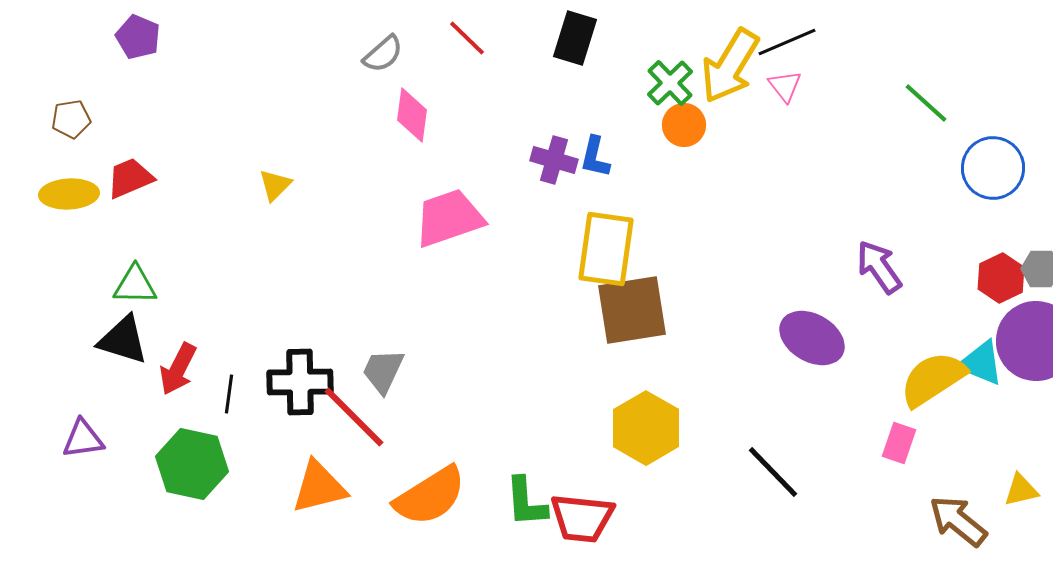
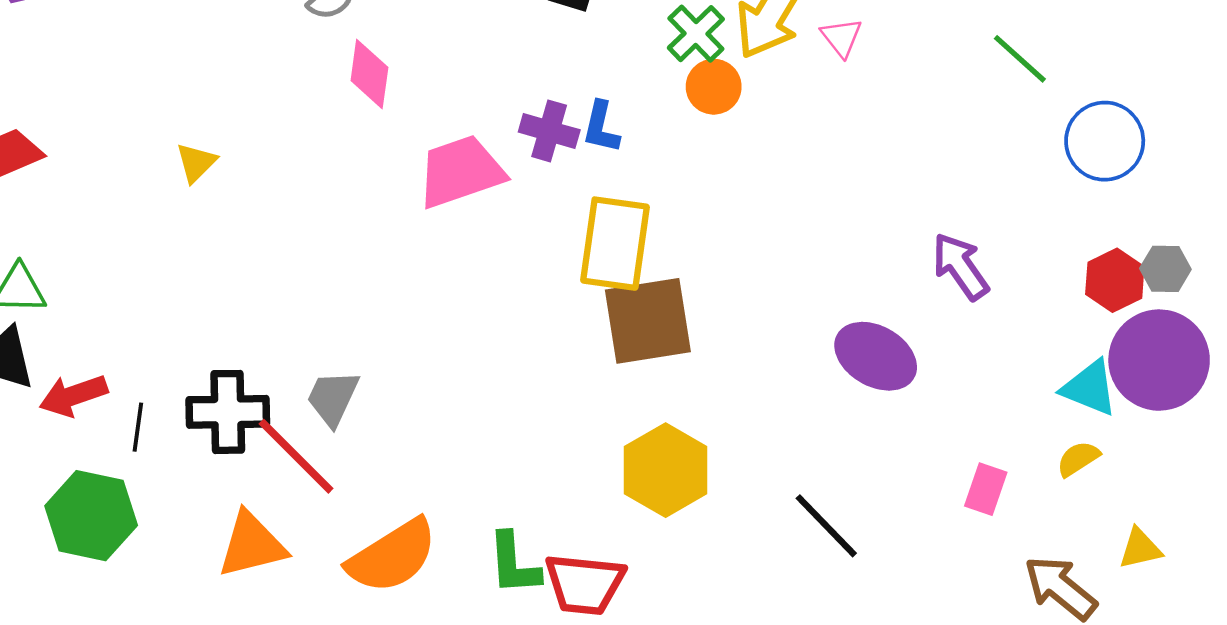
pink trapezoid: (449, 218) -> (461, 171), moved
red arrow: (178, 369) -> (73, 395), turned 44
yellow semicircle: (933, 379) -> (1078, 459), moved, size x0.5

